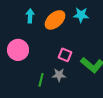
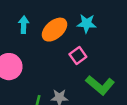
pink square: (65, 55) -> (78, 55), moved, turned 32

